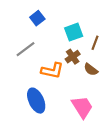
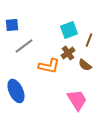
blue square: (37, 18) -> (12, 25), moved, turned 32
blue ellipse: (36, 101) -> (16, 91), moved

